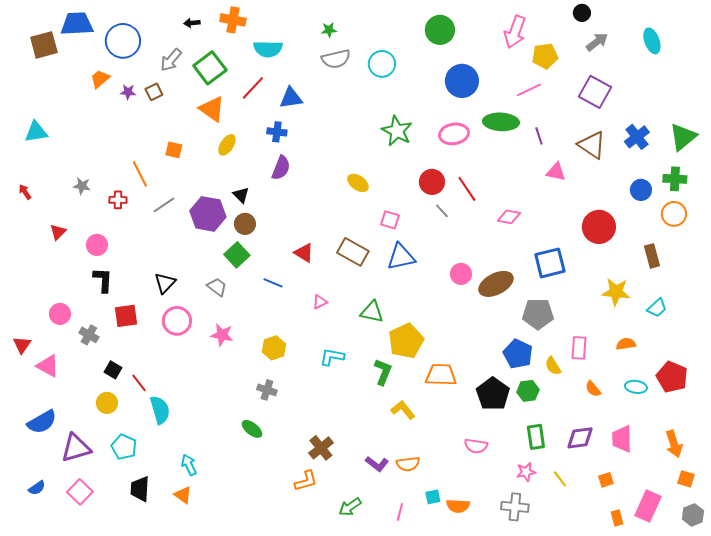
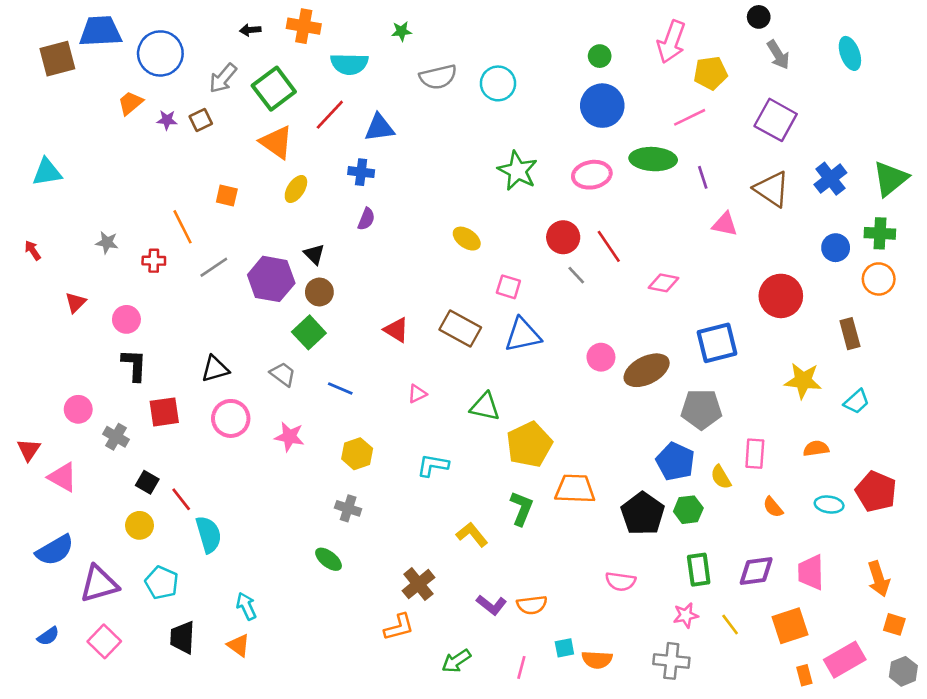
green star: (329, 30) -> (402, 31), moved
green circle: (440, 30) -> (600, 56), moved, size x0.6
gray arrow: (597, 42) -> (778, 55), turned 95
purple semicircle: (281, 168) -> (366, 219), size x0.7
black triangle: (165, 283) -> (215, 369), turned 30
blue line: (273, 283) -> (340, 388), moved
green L-shape: (383, 372) -> (521, 508), moved
yellow L-shape: (403, 410) -> (472, 534), moved
orange square: (606, 480) -> (790, 626), size x1.8
pink rectangle: (648, 506) -> (845, 660), turned 36

